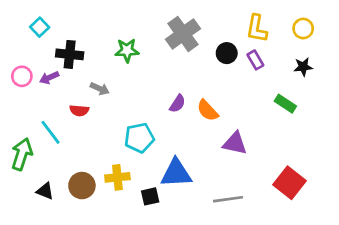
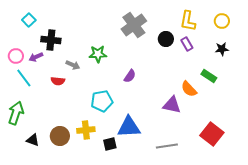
green star: (127, 50) -> (98, 54), moved
orange semicircle: (208, 110) -> (189, 89), moved
cyan line: (51, 132) -> (24, 78), moved

